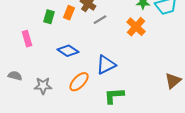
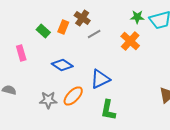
green rectangle: (49, 17) -> (43, 31), turned -64
gray star: (43, 86) -> (48, 100), moved
green L-shape: (114, 96) -> (108, 110), turned -75

